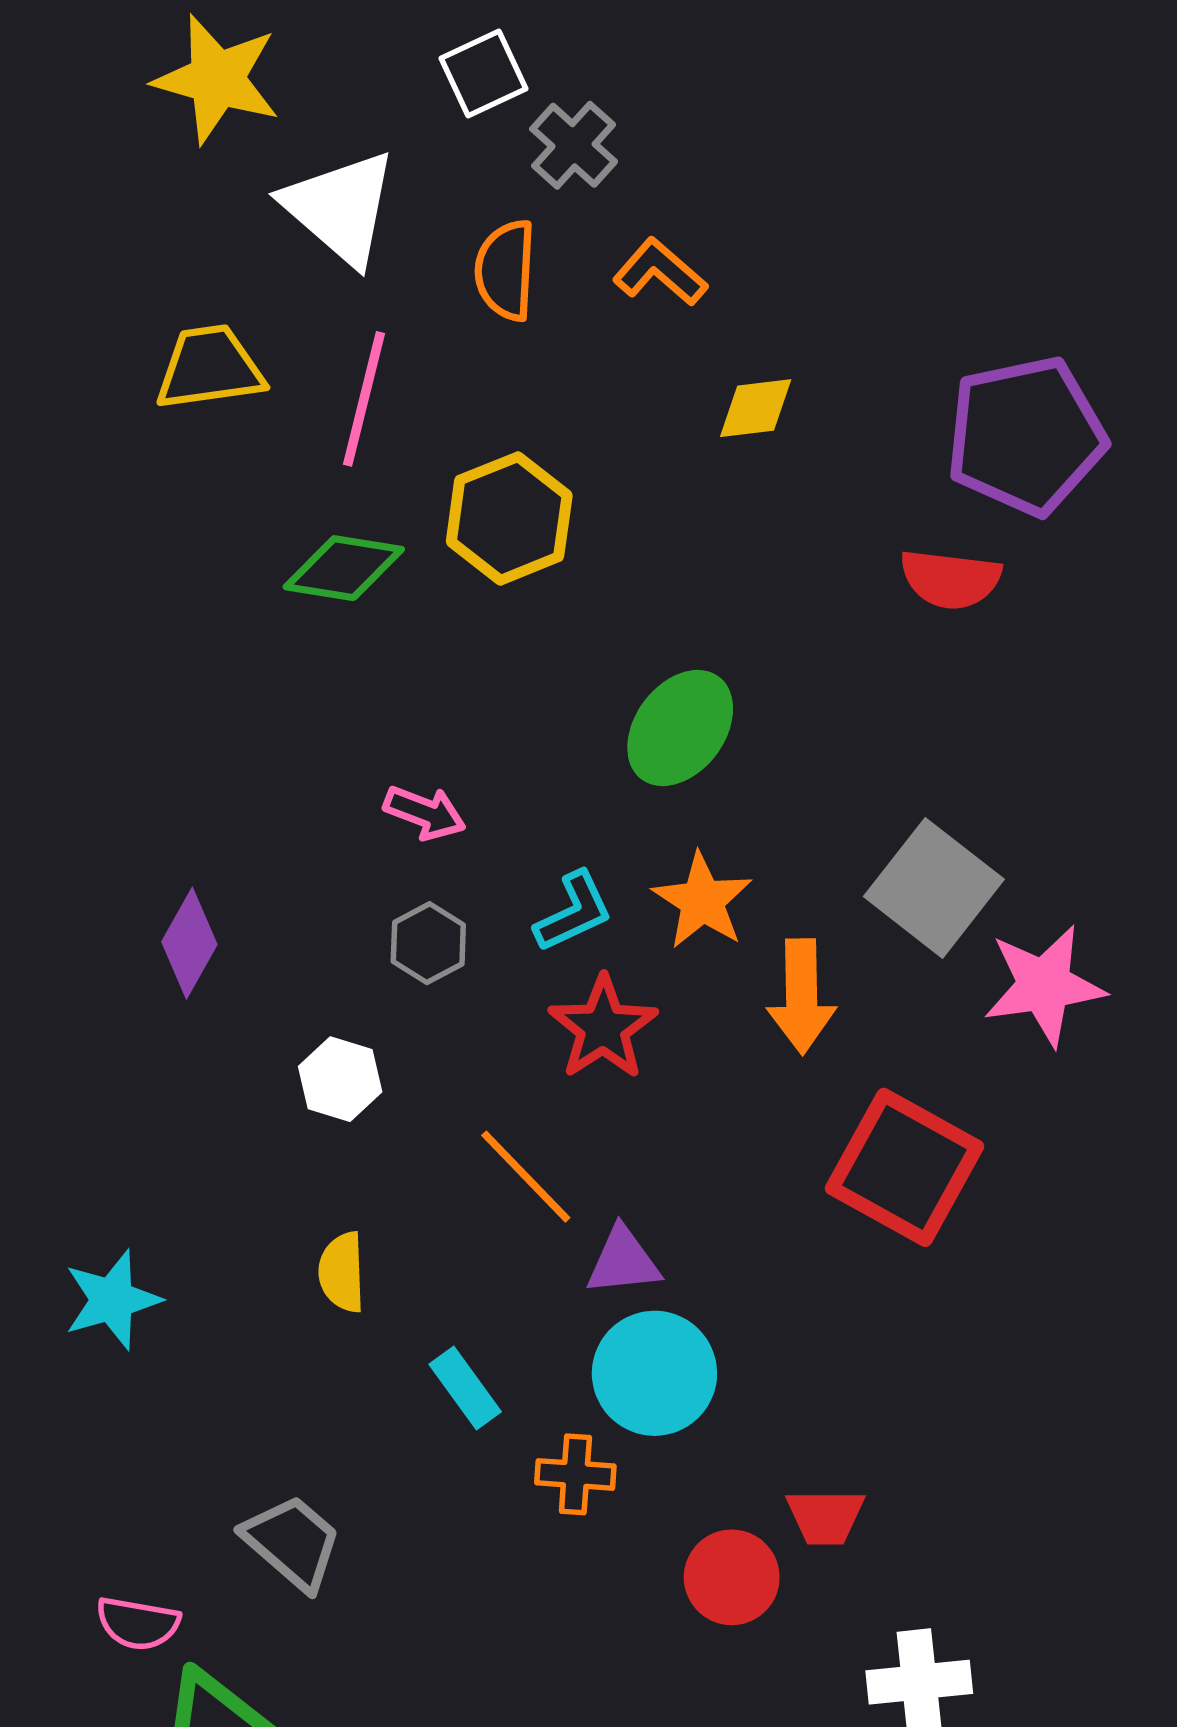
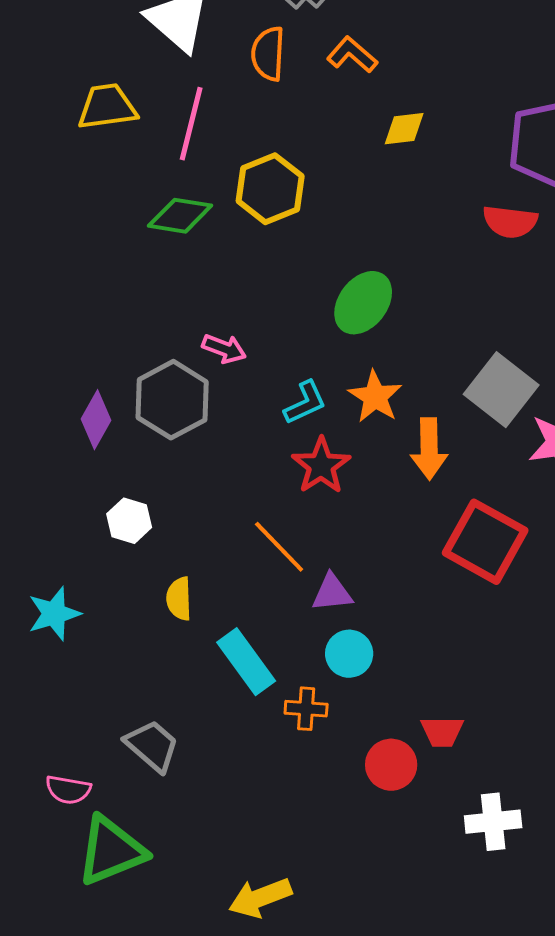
gray hexagon: (428, 943) -> (172, 400), moved, size x1.8
white hexagon: (340, 1079) -> (129, 521), moved
cyan circle: (654, 1373) -> (349, 654), size x0.7
cyan rectangle: (465, 1388) -> (246, 662), size x1.5

